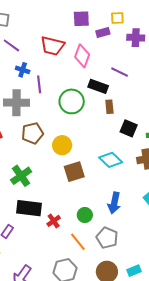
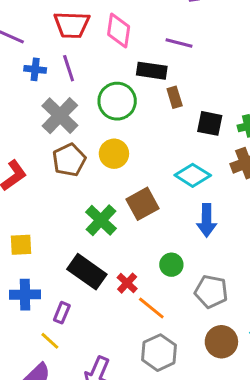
purple line: (39, 84) -> (69, 68), moved
gray cross: (16, 103) -> (60, 116), moved, turned -35
yellow circle: (62, 145) -> (114, 154), moved
green cross: (21, 176) -> (101, 220), moved
blue arrow: (114, 203) -> (207, 220), moved
black rectangle: (29, 208) -> (87, 272), turned 40
orange line: (78, 242) -> (151, 308), moved

